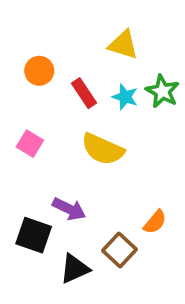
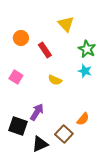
yellow triangle: (123, 45) -> (66, 24), turned 30
cyan star: (125, 97) -> (85, 71), moved
yellow semicircle: (103, 149) -> (55, 80), size x0.6
purple arrow: (69, 209) -> (37, 112), turned -84

